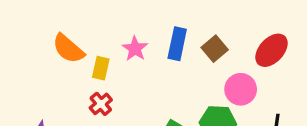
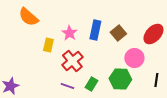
orange semicircle: (68, 49) -> (28, 17), moved
red cross: (101, 104) -> (72, 61), moved, size x1.5

